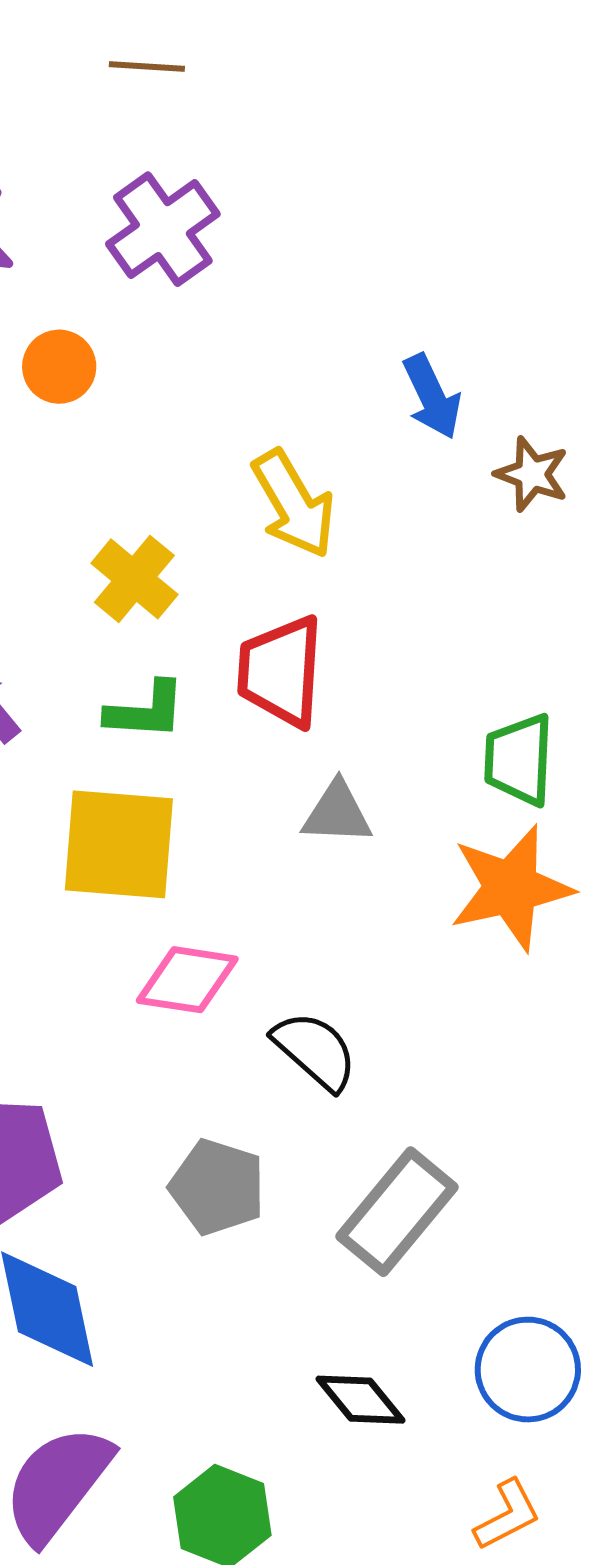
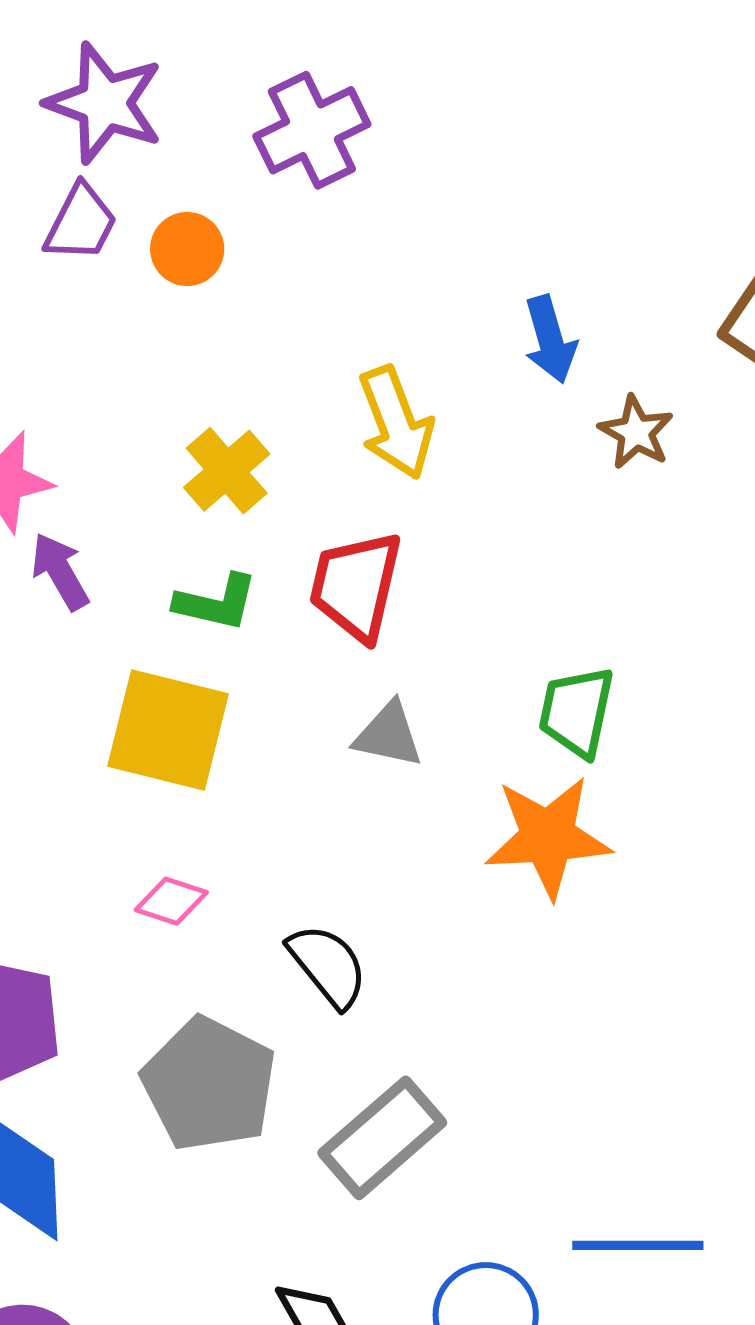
pink diamond: (187, 980) -> (171, 901), moved, size x0.7
gray pentagon: (217, 1187) -> (209, 1084), size x1.4

